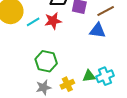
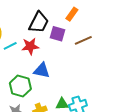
blue triangle: (98, 31) -> (42, 71), moved

